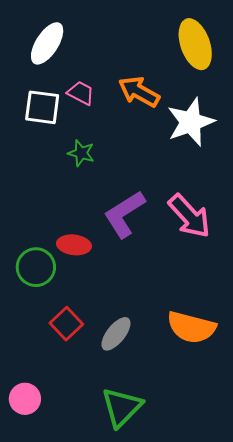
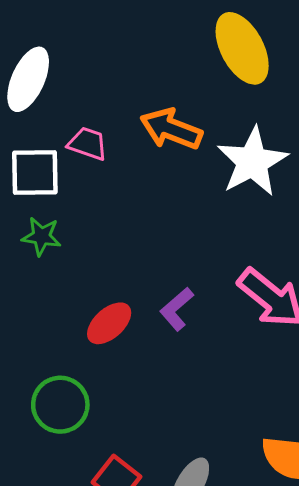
green star: (81, 153) -> (41, 236), moved
purple L-shape: (124, 214) -> (177, 309), size x0.6
red ellipse: (74, 245) -> (109, 323), moved, turned -40

